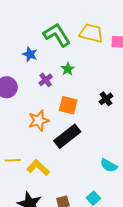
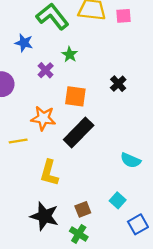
orange star: (39, 120) -> (43, 118), turned 30
yellow line: (13, 160) -> (18, 141), moved
yellow L-shape: (38, 168) -> (49, 173), turned -110

